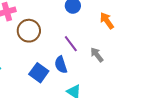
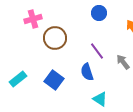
blue square: (39, 73) -> (54, 80), moved

